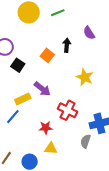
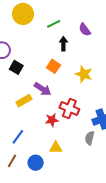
green line: (58, 13) -> (54, 24), moved
orange square: (47, 55) -> (53, 66), moved
blue line: (13, 117) -> (18, 137), moved
red star: (46, 128) -> (52, 120), moved

